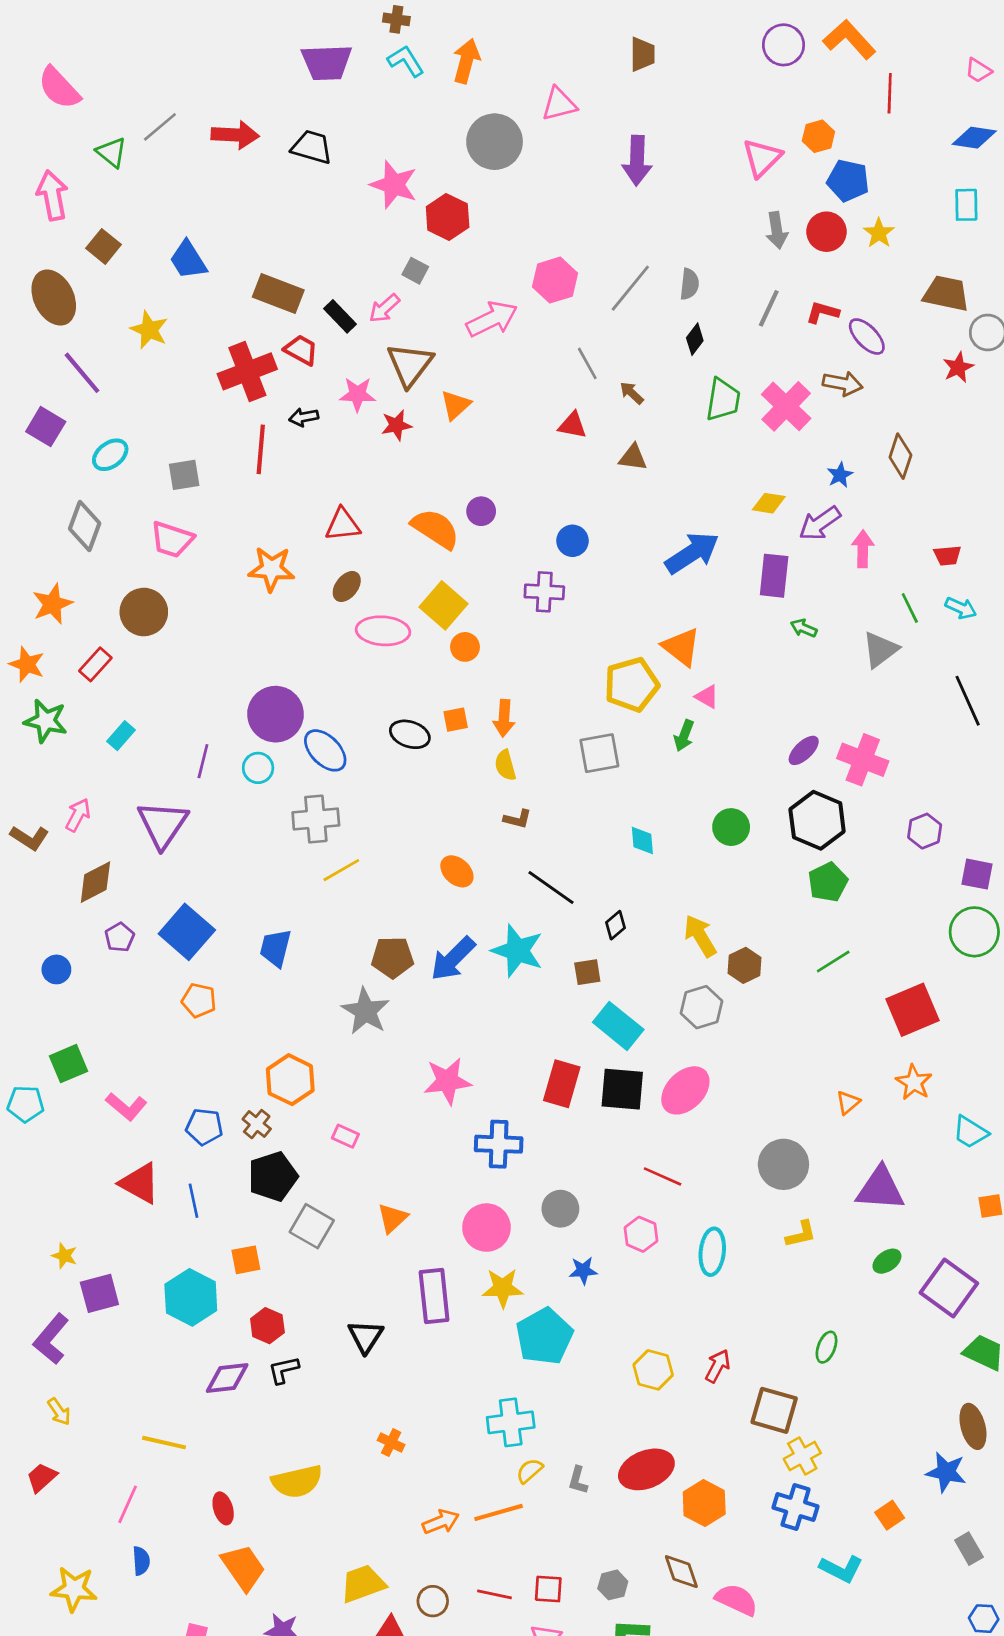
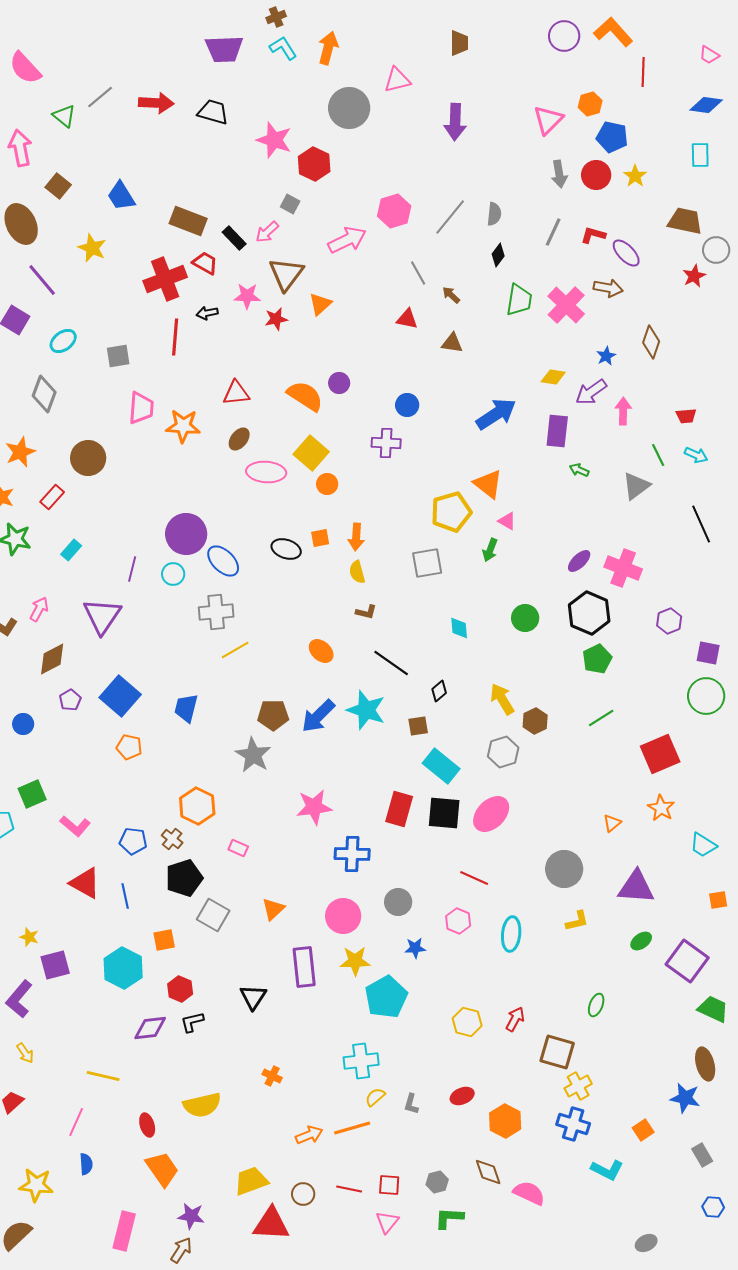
brown cross: (396, 19) -> (276, 17), turned -30
pink trapezoid: (172, 539) -> (141, 408), moved, turned -104
red ellipse: (646, 1469) -> (462, 1096), size x0.6

